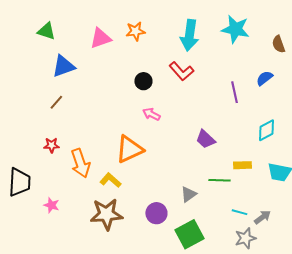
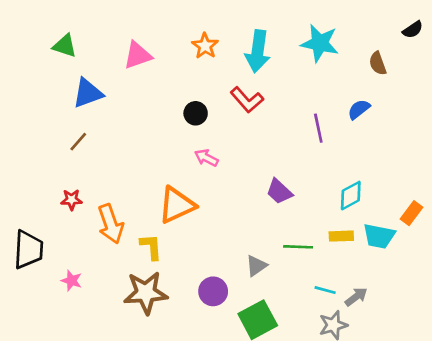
orange star: (135, 31) -> (205, 46), moved, turned -30
cyan diamond: (266, 130) -> (351, 196), moved
yellow rectangle: (242, 165) -> (341, 236), moved
yellow L-shape: (110, 180) -> (151, 247), turned 45

